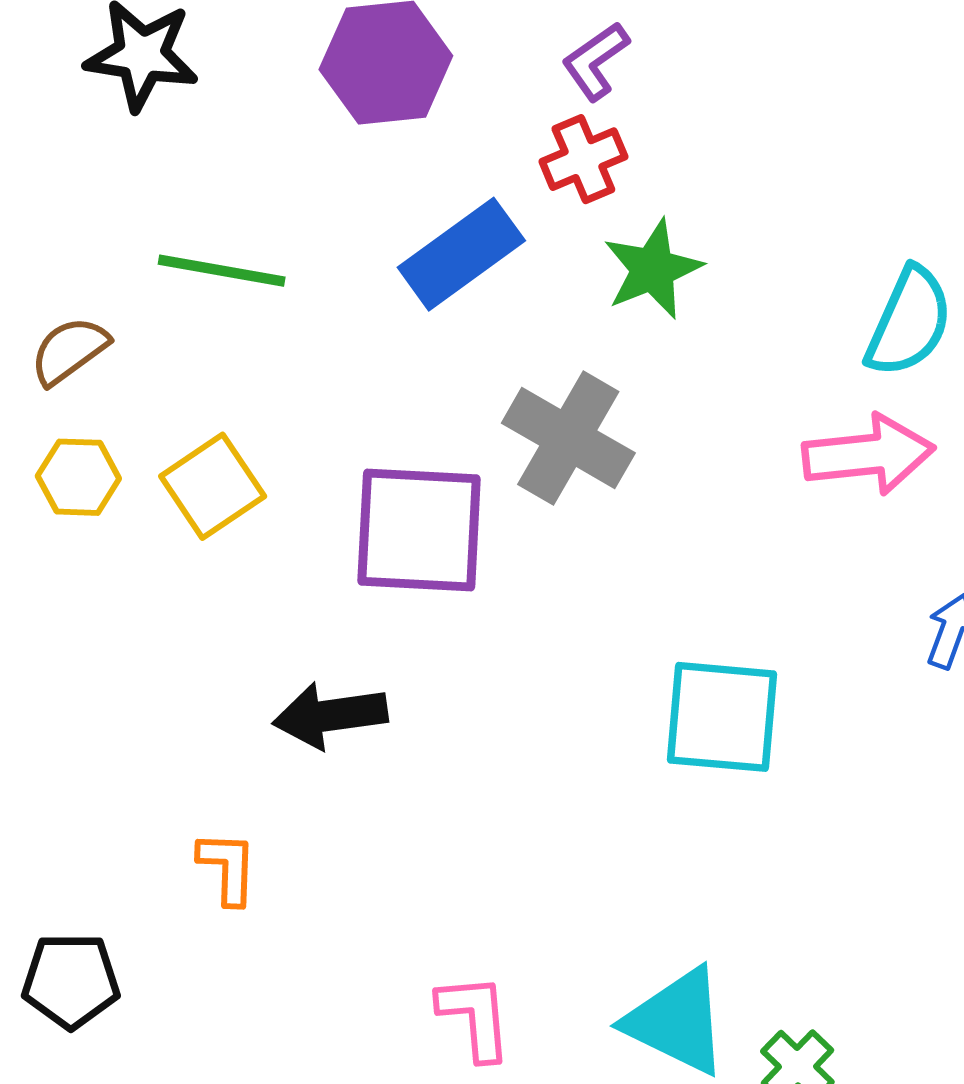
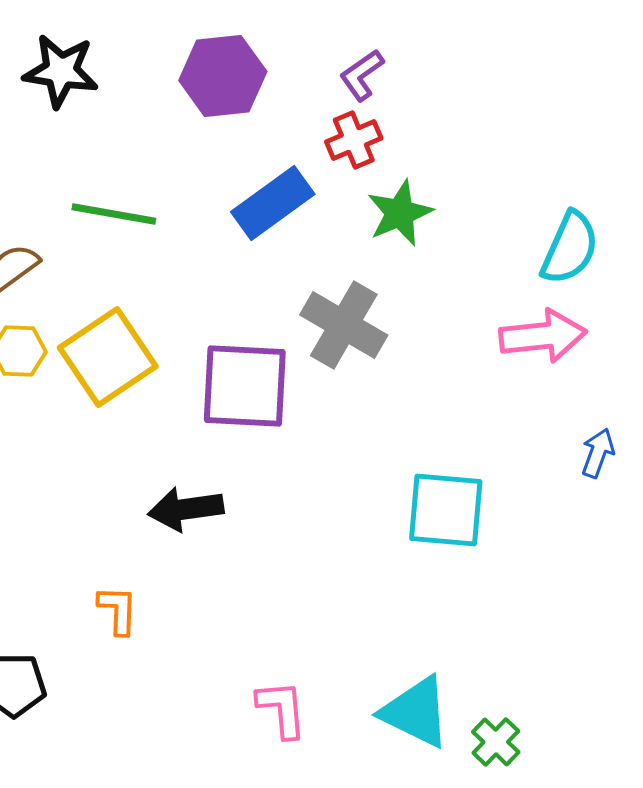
yellow square: (213, 486) -> (108, 357), size x1.4

